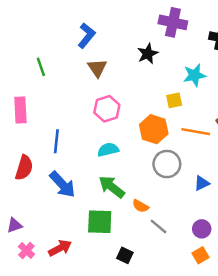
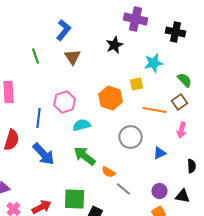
green line: (41, 67) -> (36, 56), moved
pink hexagon: (107, 109) -> (65, 102), moved
orange hexagon: (154, 129) -> (111, 98), moved
green square: (100, 222) -> (75, 199), moved

